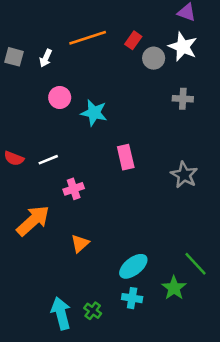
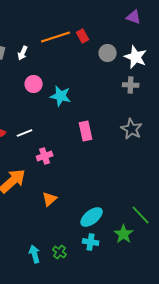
red rectangle: (133, 40) -> (83, 36), moved, turned -64
white star: (183, 47) -> (136, 57), moved
gray star: (184, 175) -> (132, 129), moved
cyan arrow: (61, 313) -> (35, 254), size x0.7

